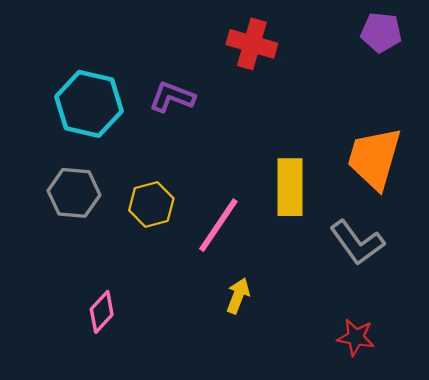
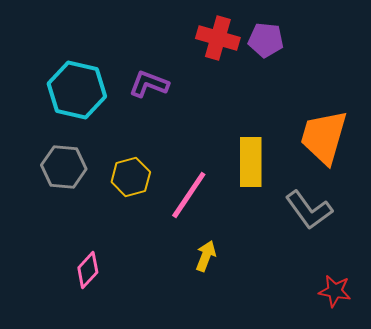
purple pentagon: (381, 32) -> (266, 40), moved
red star: (356, 337) -> (335, 291), moved

